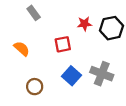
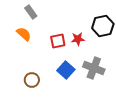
red star: (84, 24) -> (78, 39), moved
orange semicircle: (22, 49) -> (24, 34), moved

